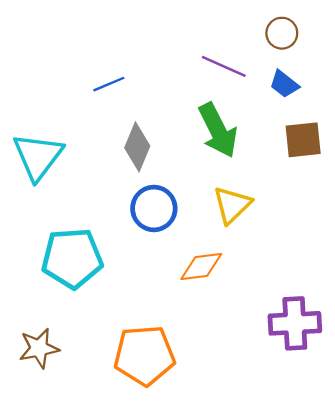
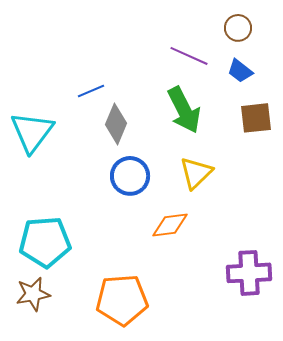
blue line: (109, 84) -> (91, 91), moved
cyan pentagon: (72, 258) -> (45, 242), moved

